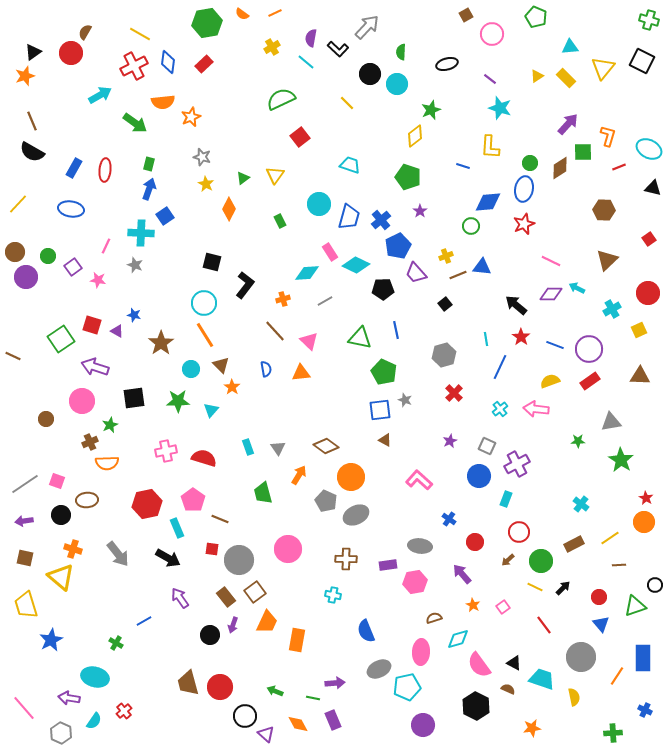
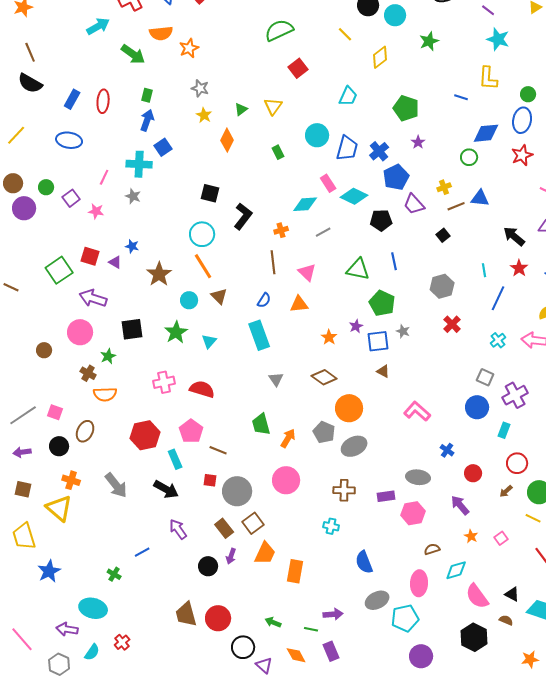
yellow diamond: (415, 136) -> (380, 57), moved
cyan trapezoid: (350, 165) -> (348, 96), turned 95
brown line: (275, 331) -> (273, 262), turned 35
blue semicircle: (266, 369) -> (264, 300), turned 42
orange star: (232, 387) -> (329, 337), moved
green star: (178, 401) -> (176, 332), turned -30
purple star: (450, 441) -> (356, 326), moved
brown cross: (90, 442) -> (88, 373), turned -35
cyan rectangle: (248, 447) -> (259, 335), moved, size x1.8
orange arrow: (299, 475) -> (288, 438), moved
brown ellipse: (87, 500) -> (85, 431), turned -60

